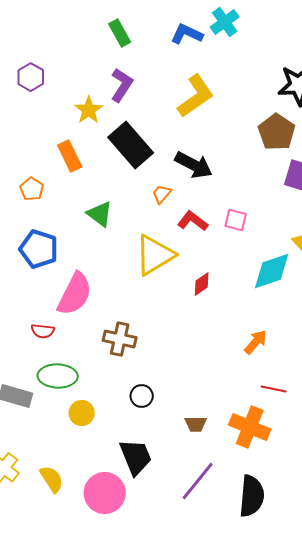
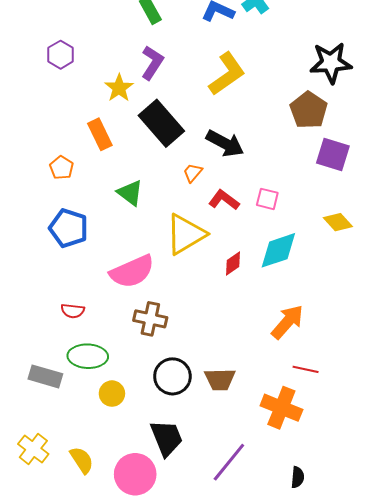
cyan diamond: (272, 271) -> (278, 250), moved
pink semicircle: (75, 294) -> (132, 271), moved, turned 39
orange arrow: (256, 342) -> (287, 322), size x1.4
black circle: (142, 396) -> (172, 376), size x1.6
brown trapezoid: (196, 424) -> (220, 379), moved, size x1.4
black semicircle: (252, 496) -> (298, 477), moved, size x0.5

